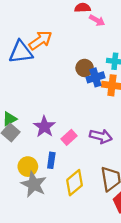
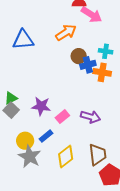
pink arrow: (97, 20) -> (91, 15), size x1.5
orange arrow: (40, 40) -> (66, 32), moved
purple star: (44, 127) -> (41, 106), turned -30
blue rectangle: (51, 160) -> (46, 136), turned 40

